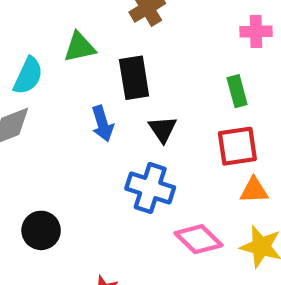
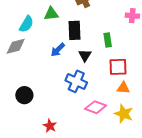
green rectangle: (237, 91) -> (108, 40), moved
blue arrow: (102, 124) -> (58, 50), turned 56
pink diamond: (198, 239) -> (96, 107), turned -30

